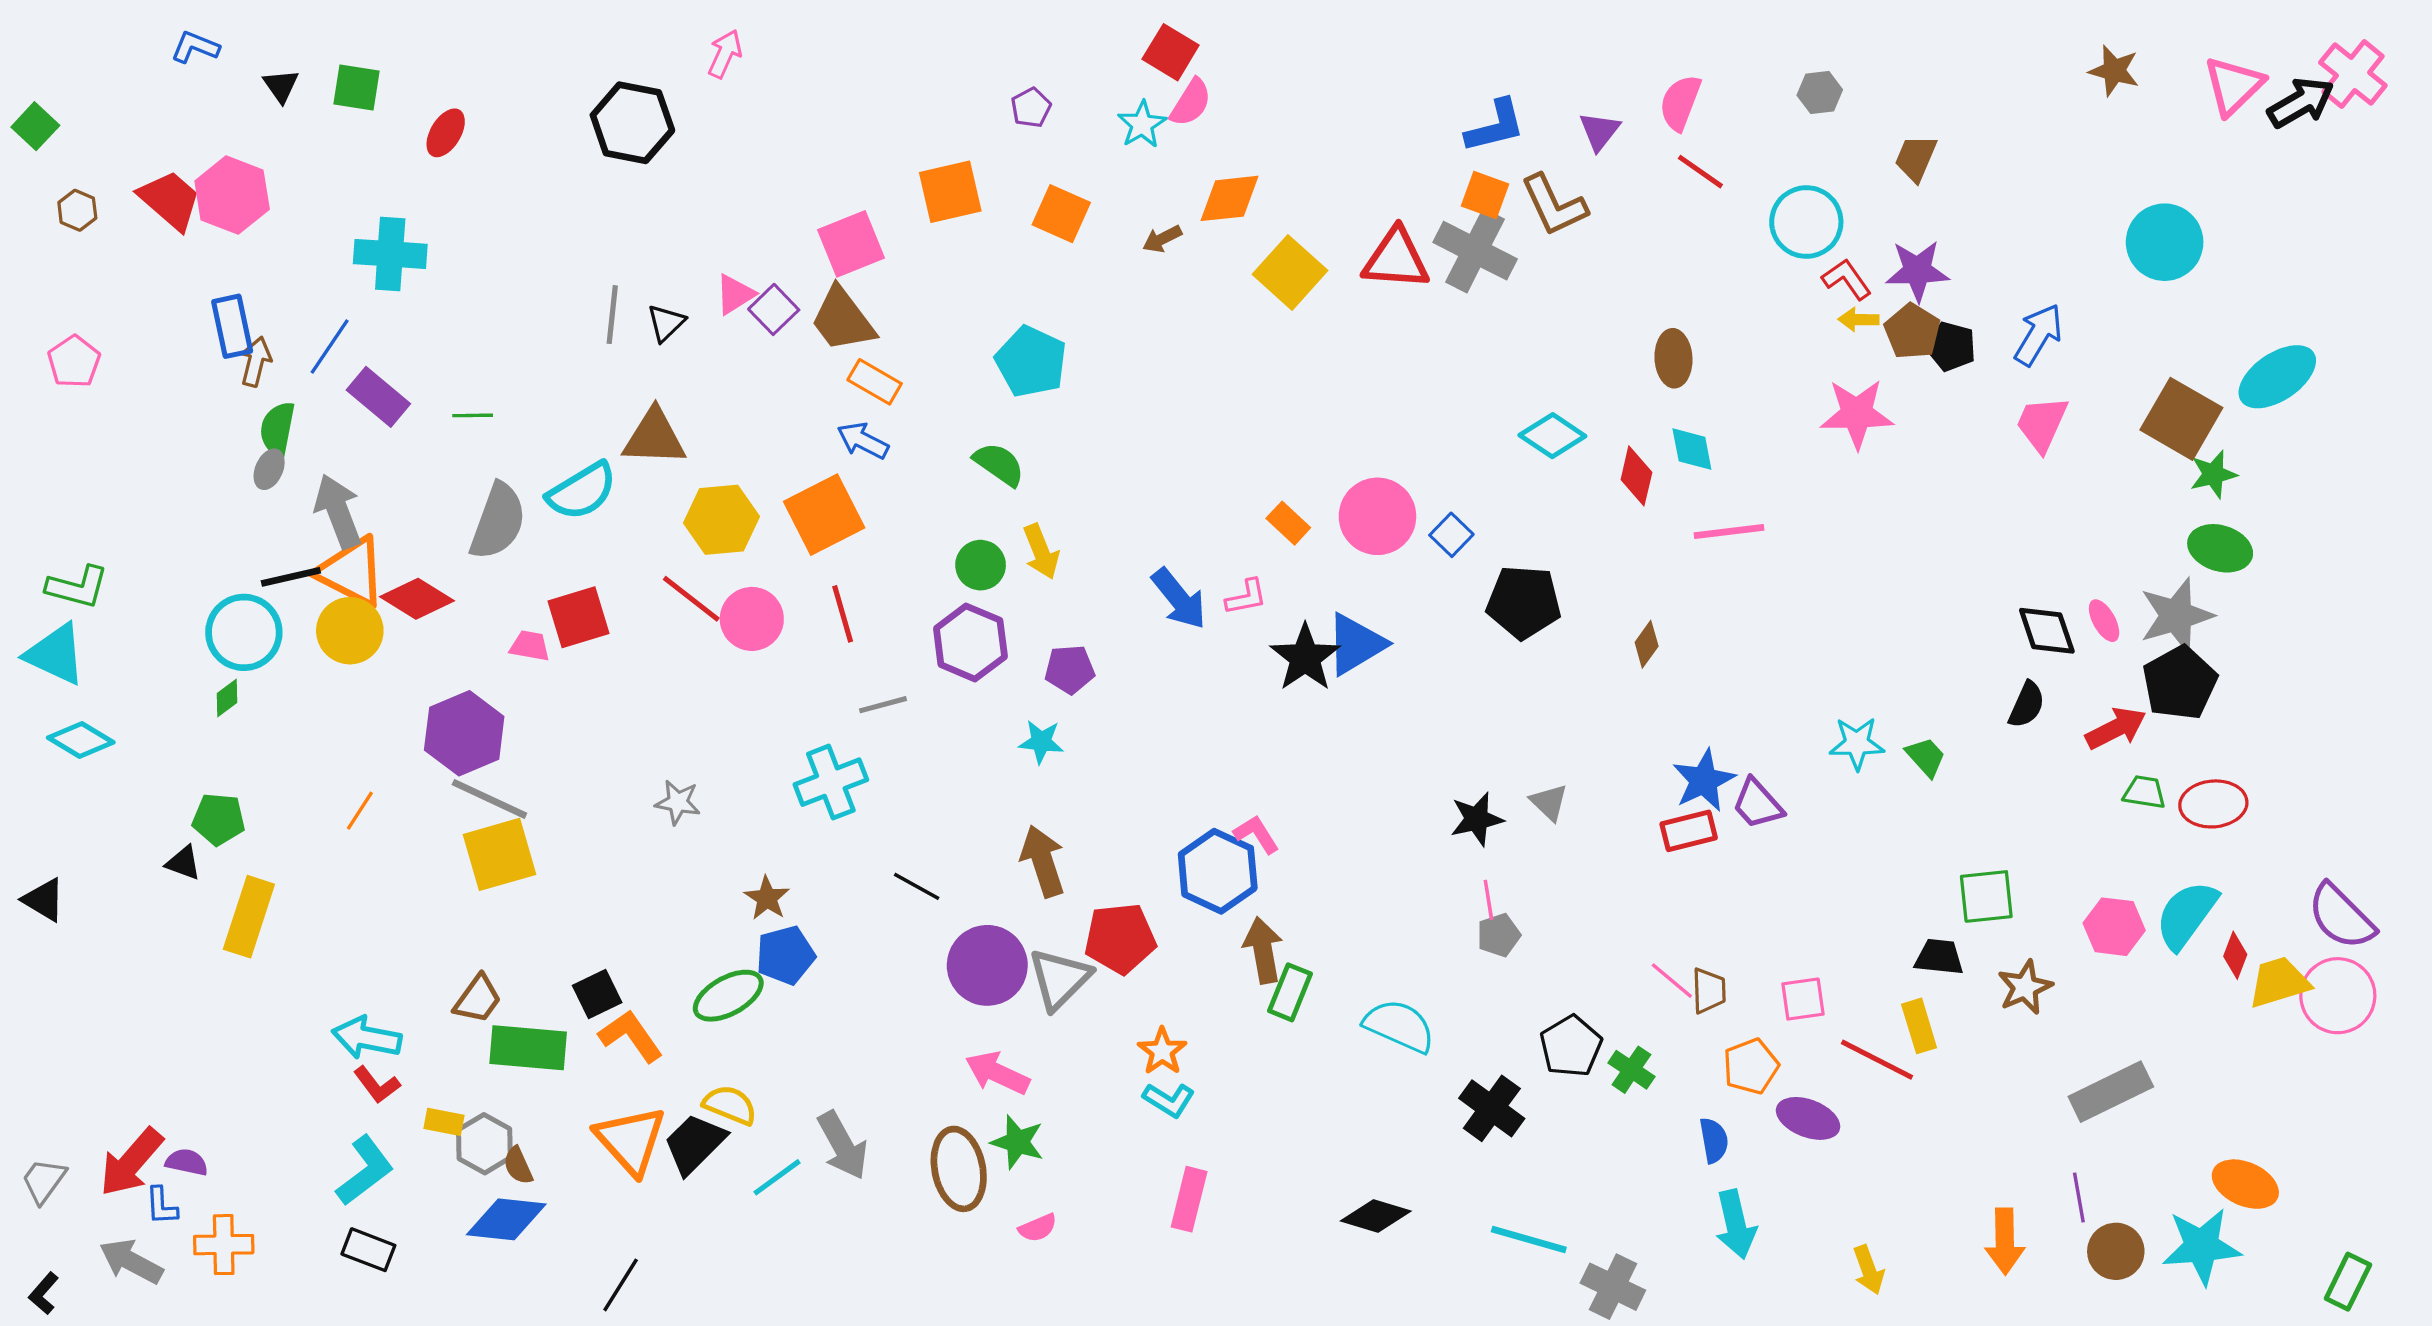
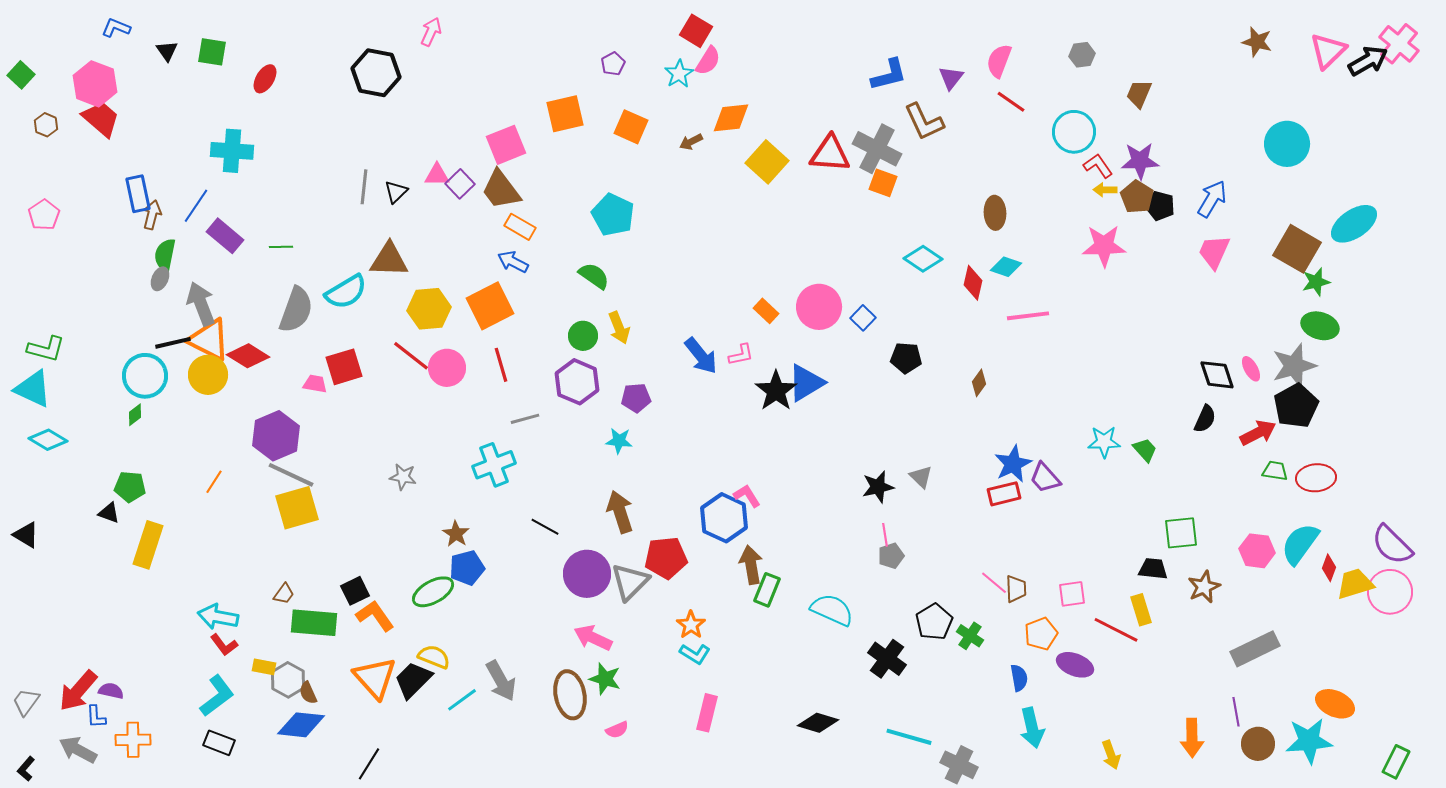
pink hexagon: (232, 195) -> (95, 84), moved
orange square: (1485, 195) -> (883, 183), moved
pink triangle: (735, 294) -> (437, 175), turned 32
cyan diamond: (1692, 449) -> (1006, 267), turned -60
black pentagon: (1524, 602) -> (906, 358), size x0.7
brown trapezoid: (478, 999) -> (284, 594), size x0.7

